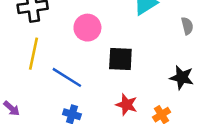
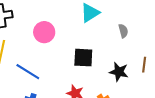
black square: (120, 59) -> (83, 58), moved

